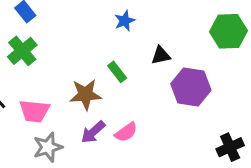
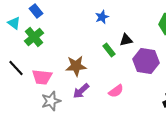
green rectangle: (117, 72) -> (109, 50), moved
pink semicircle: (126, 132) -> (116, 91), moved

